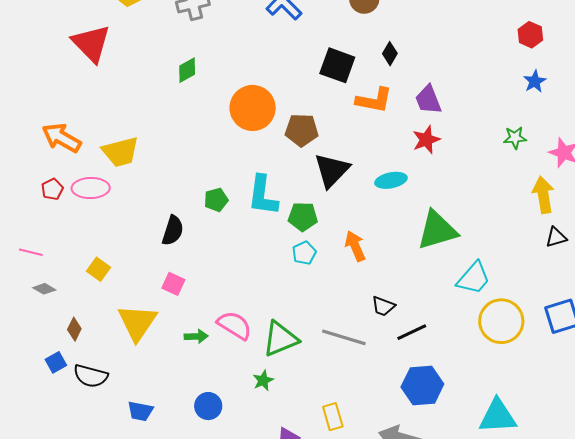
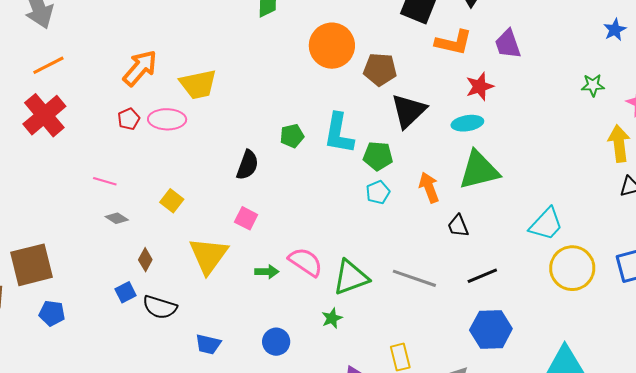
orange arrow: (62, 138) -> (140, 68), turned 99
red star: (426, 140) -> (480, 87), moved
green triangle: (437, 230) -> (479, 170), moved
black trapezoid: (383, 306) -> (458, 226), moved, turned 45

